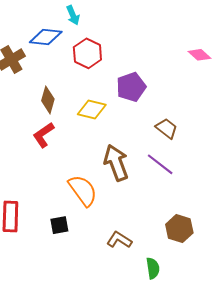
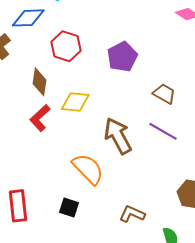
red hexagon: (87, 53) -> (66, 46), moved
yellow diamond: (92, 109) -> (75, 102), moved
black square: (59, 225) -> (69, 208), turned 36

